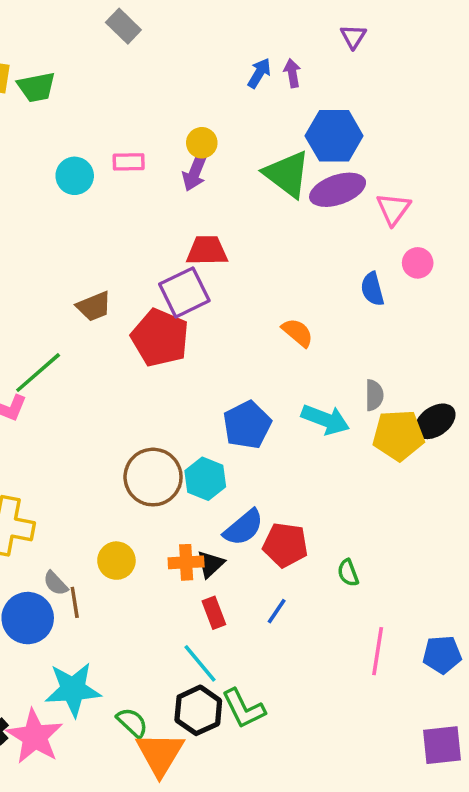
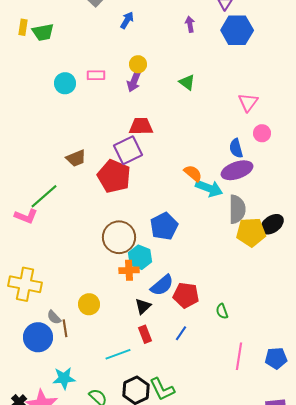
blue arrow: (259, 73) -> (127, 20), moved
blue hexagon: (334, 136) -> (237, 30), moved
green triangle: (287, 174) -> (187, 82), size x0.6
purple ellipse: (338, 190) -> (237, 170), moved
gray semicircle: (374, 395) -> (237, 209), size x1.6
cyan arrow: (325, 420) -> (209, 188), moved
brown circle: (153, 477) -> (119, 237), moved
orange cross: (186, 562) -> (129, 270), moved
cyan line: (200, 663) -> (118, 354), moved, turned -70
cyan star: (73, 689) -> (64, 378), size x0.7

